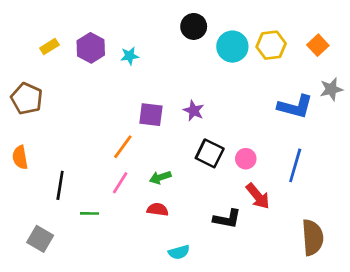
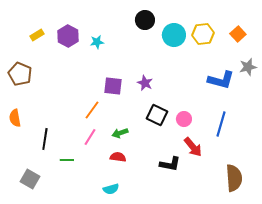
cyan semicircle: (179, 252) -> (111, 189), moved

